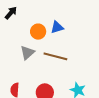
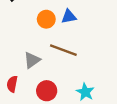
gray triangle: (27, 53) -> (32, 60), moved

